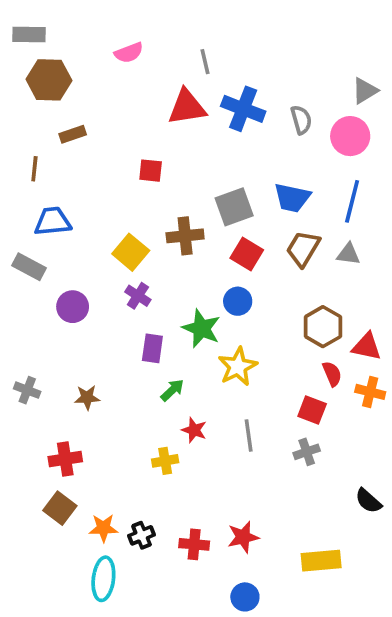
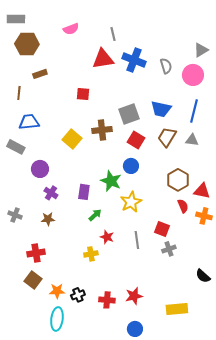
purple cross: (138, 296) -> (51, 193), moved
red square: (312, 410) -> (162, 229), moved

